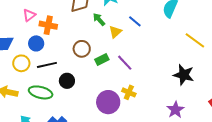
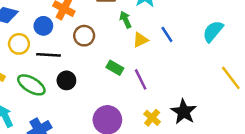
brown circle: (82, 49) -> (84, 36), moved
green rectangle: (102, 60) -> (115, 68), turned 40
black star: (184, 75) -> (184, 112), moved
yellow cross: (129, 92) -> (152, 118), moved

